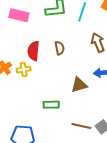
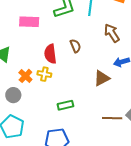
yellow cross: (24, 70) -> (44, 74), turned 32
green rectangle: (51, 105) -> (65, 105), moved

